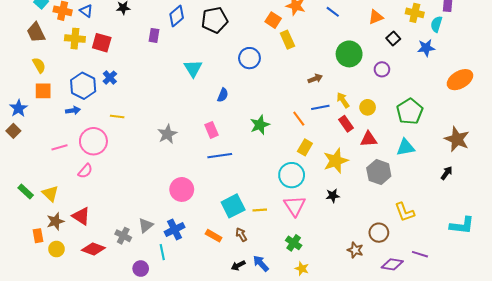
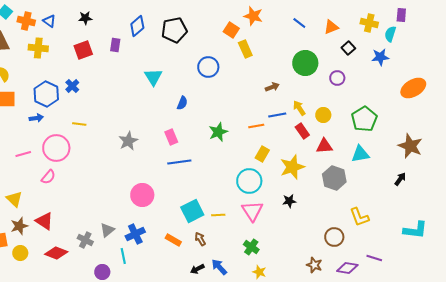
blue line: (333, 12) -> (299, 23), moved
red square: (102, 43) -> (83, 50), moved, turned -36
orange line: (299, 119) -> (256, 126), turned -63
brown star: (355, 250) -> (314, 265), moved

